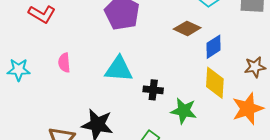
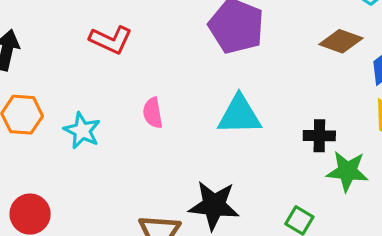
cyan star: (19, 70) -> (82, 131), turned 30
black cross: (153, 90) -> (319, 136), moved

